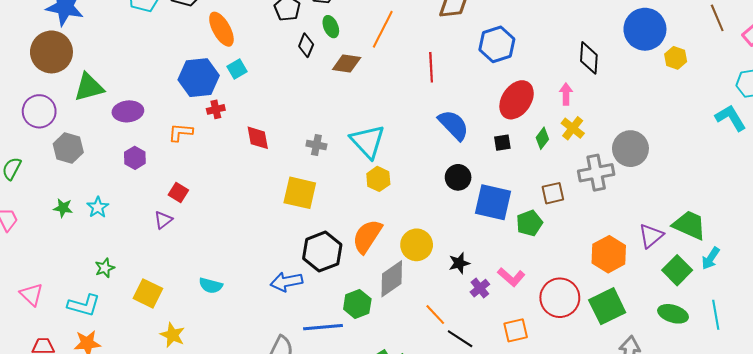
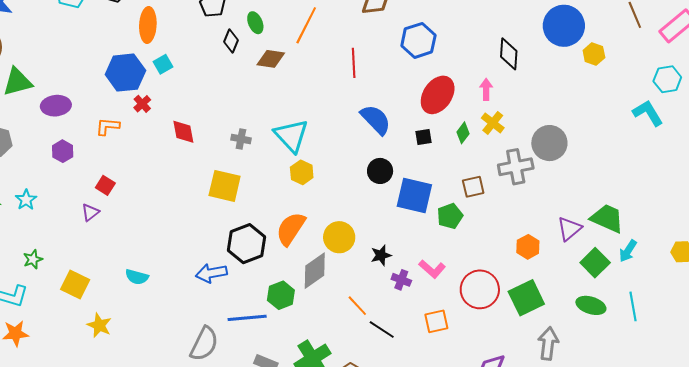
orange ellipse: (221, 29) -> (148, 25), turned 32
red cross: (216, 109) -> (142, 104), turned -30
orange hexagon: (609, 254) -> (528, 247), size x0.7
purple cross: (480, 288) -> (401, 280), turned -30

